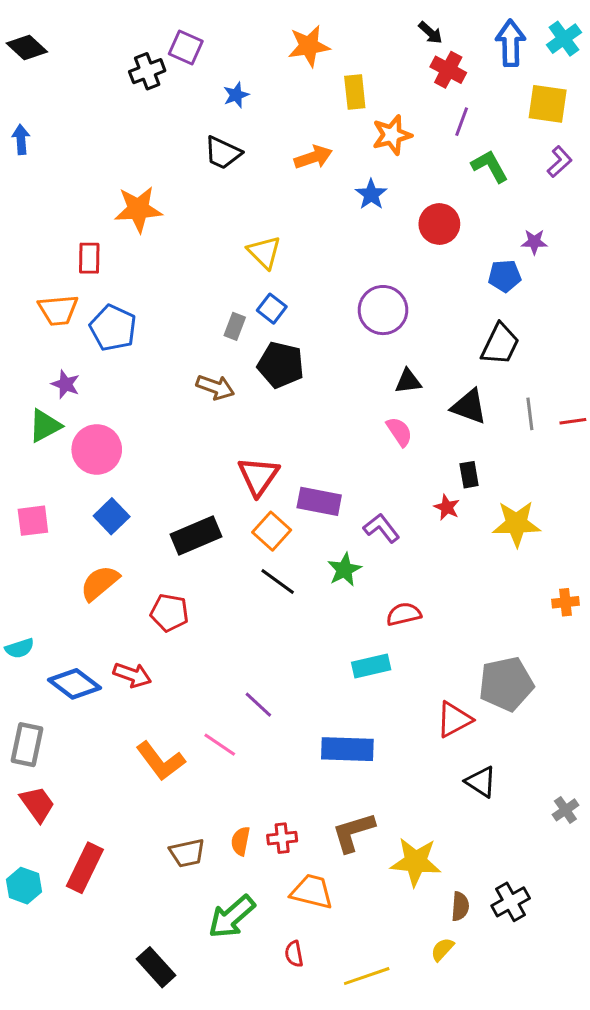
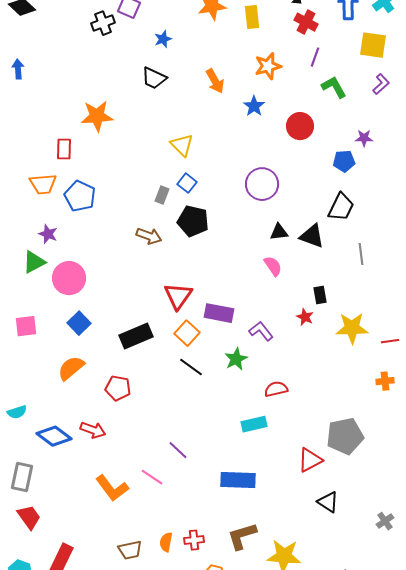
yellow rectangle: (355, 92) -> (252, 17), moved
orange arrow: (313, 157) -> (215, 81), turned 80
black triangle: (469, 406) -> (312, 236), moved
red line: (573, 421) -> (390, 341), moved

